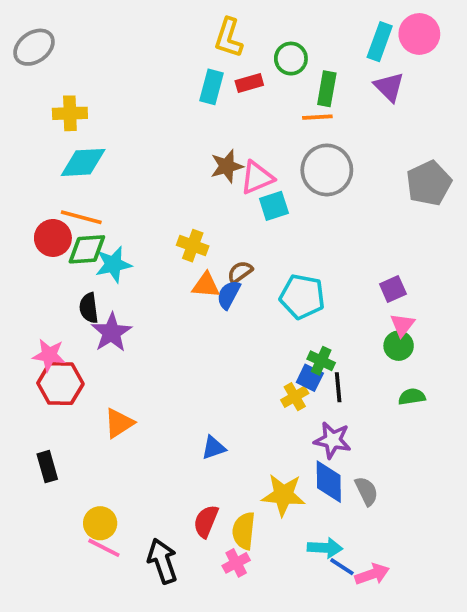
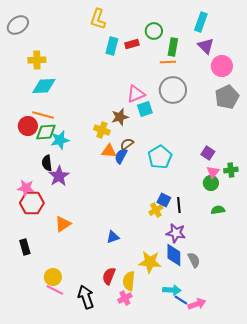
pink circle: (419, 34) -> (222, 66), moved
yellow L-shape: (229, 38) -> (98, 19), moved
brown star: (227, 166) -> (120, 117), moved
purple square: (393, 289) -> (208, 153), turned -32
cyan pentagon: (302, 297) -> (160, 157), turned 30
green cross: (321, 361) -> (231, 170), moved, turned -32

